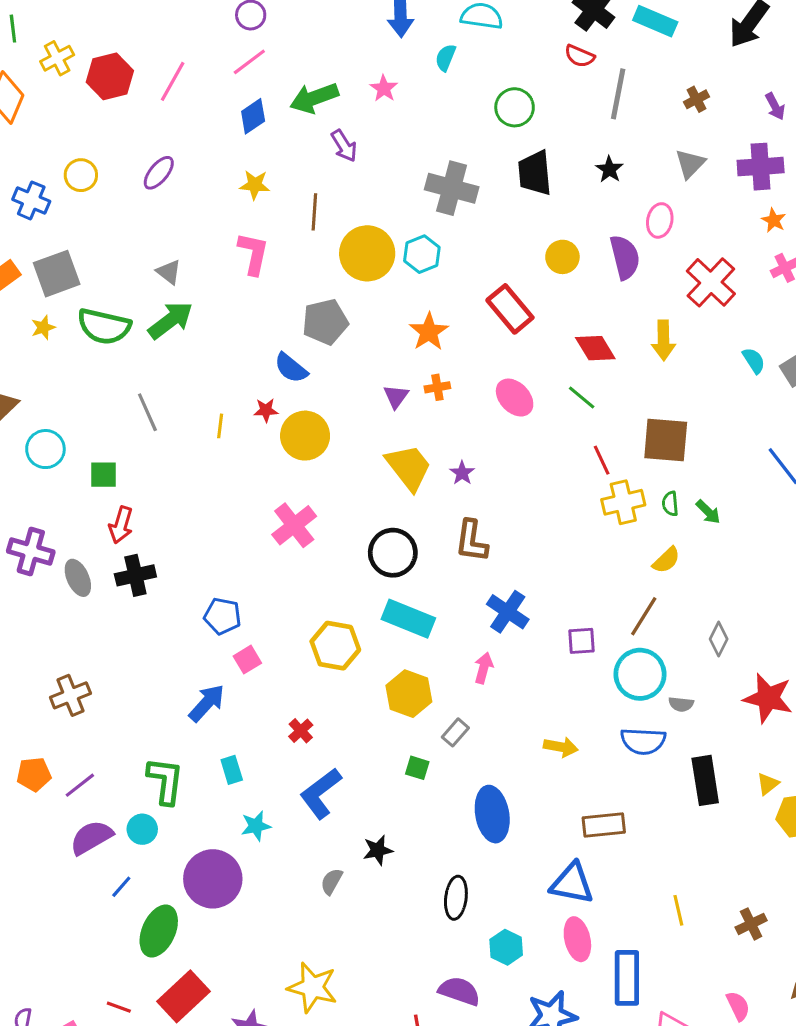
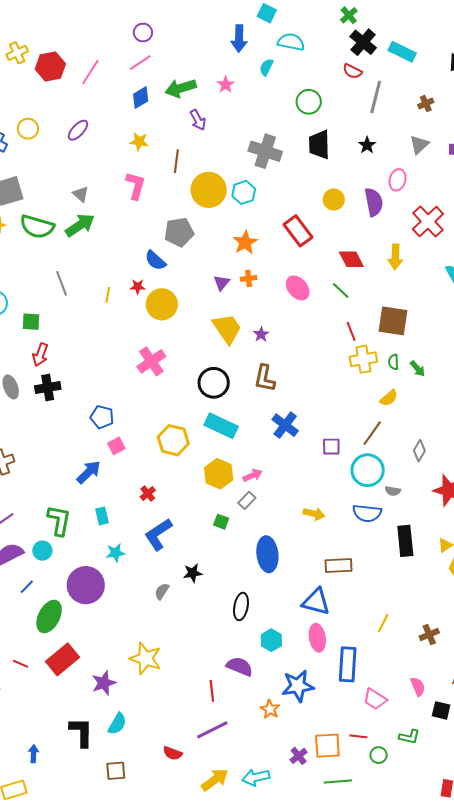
pink arrow: (484, 668) -> (253, 475), moved, turned 48
yellow line: (678, 910) -> (383, 623), turned 36

